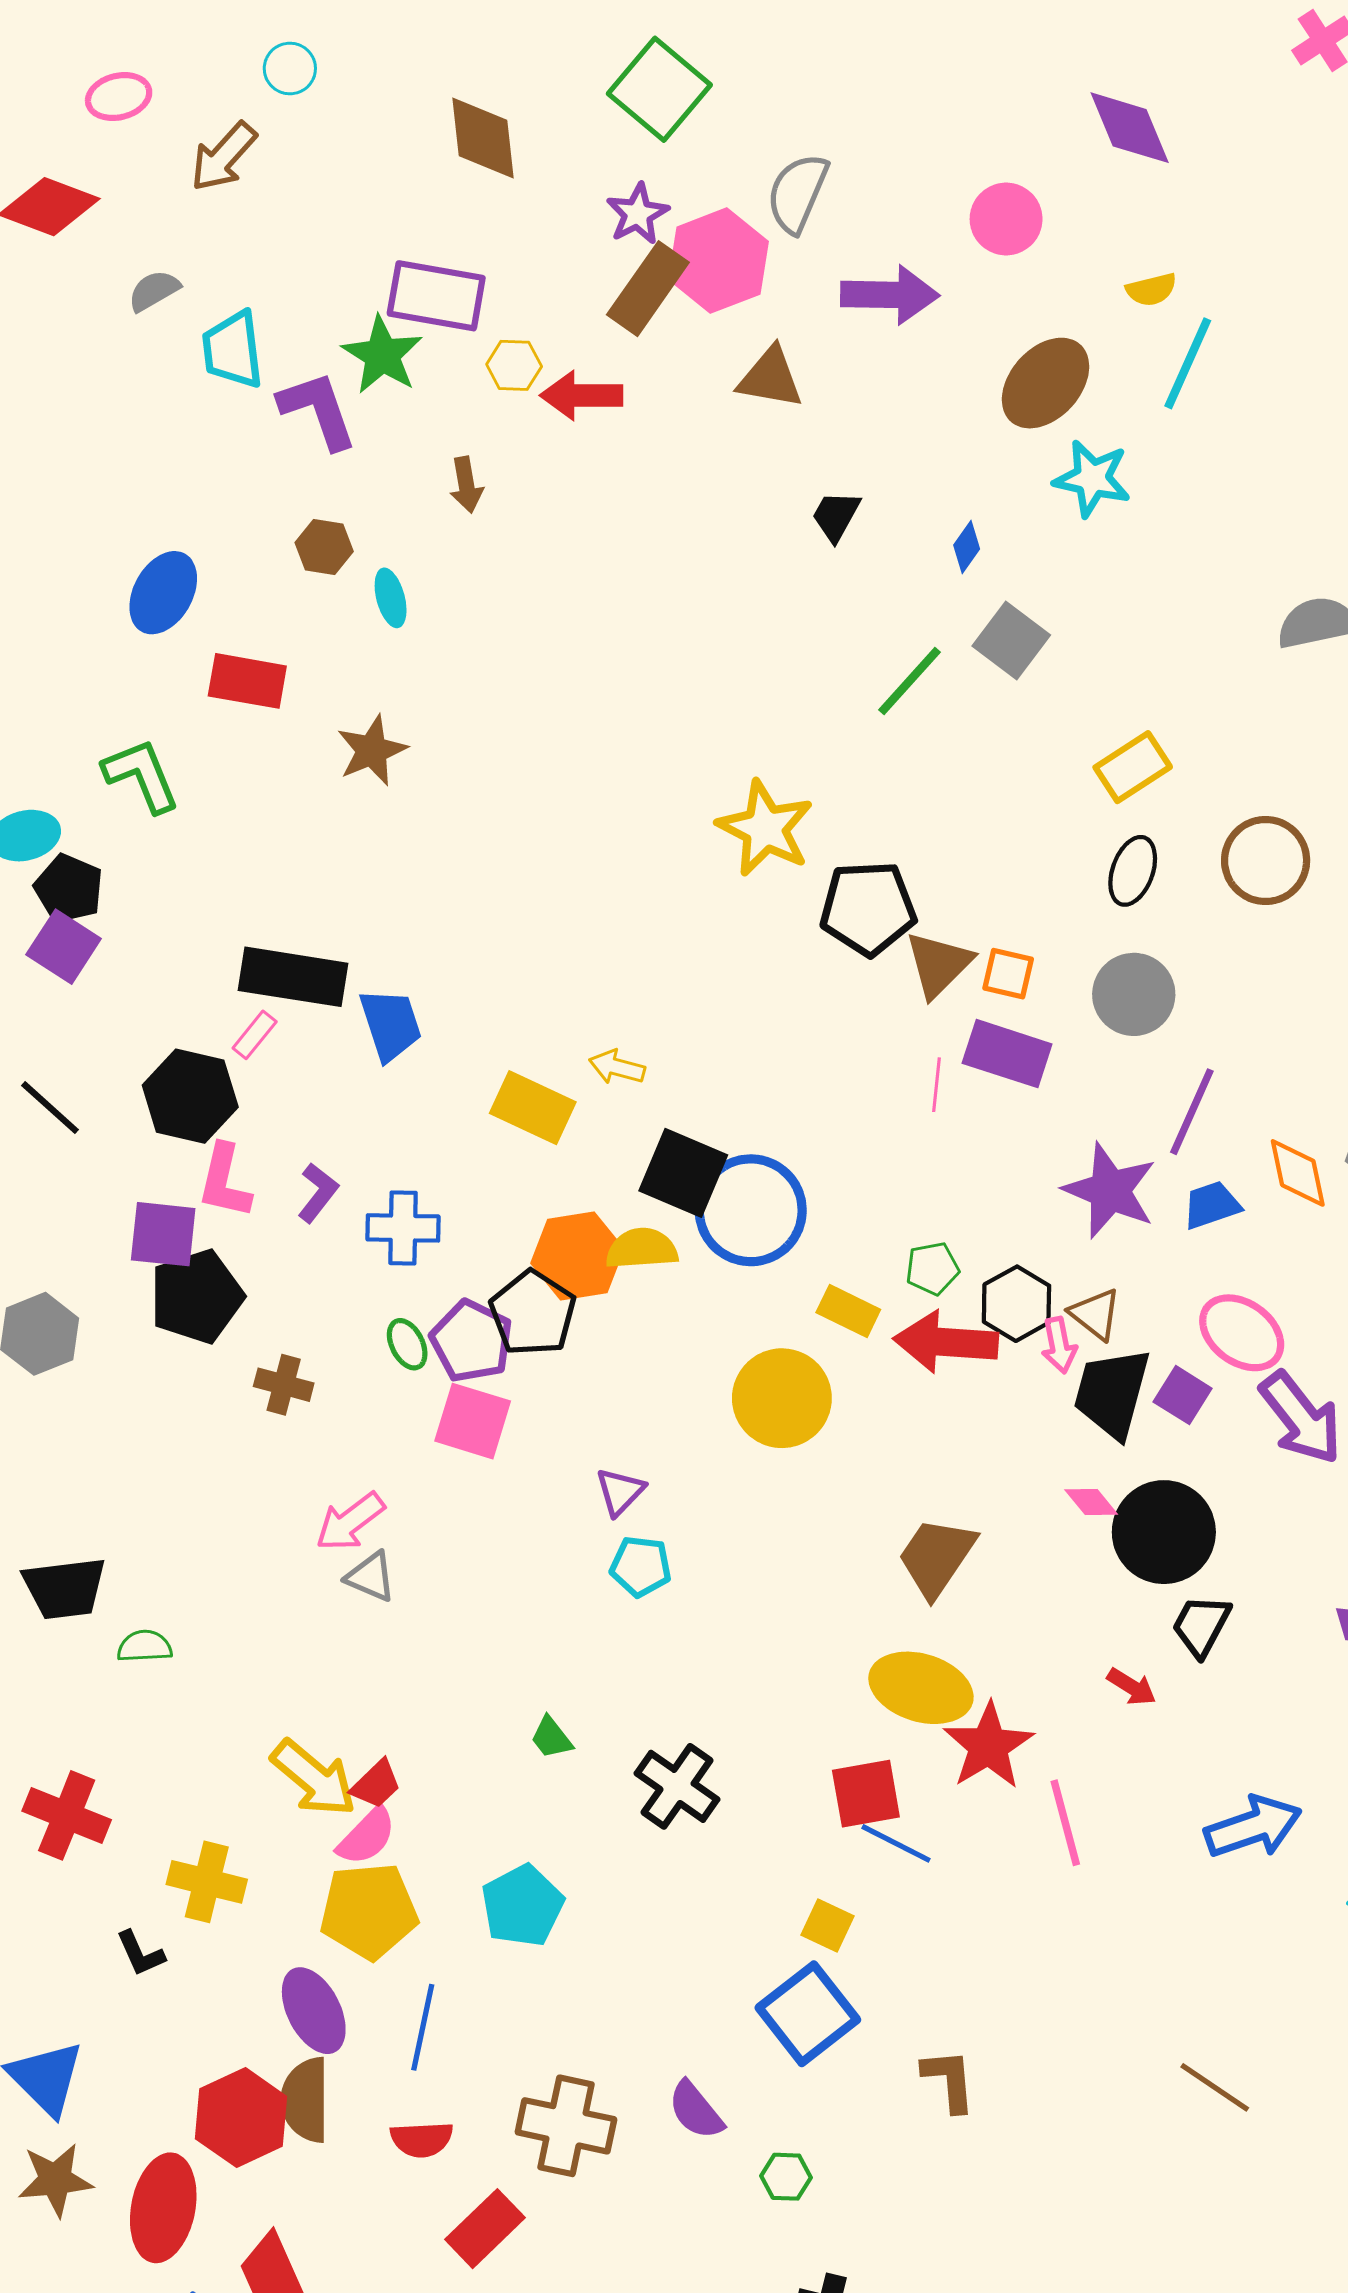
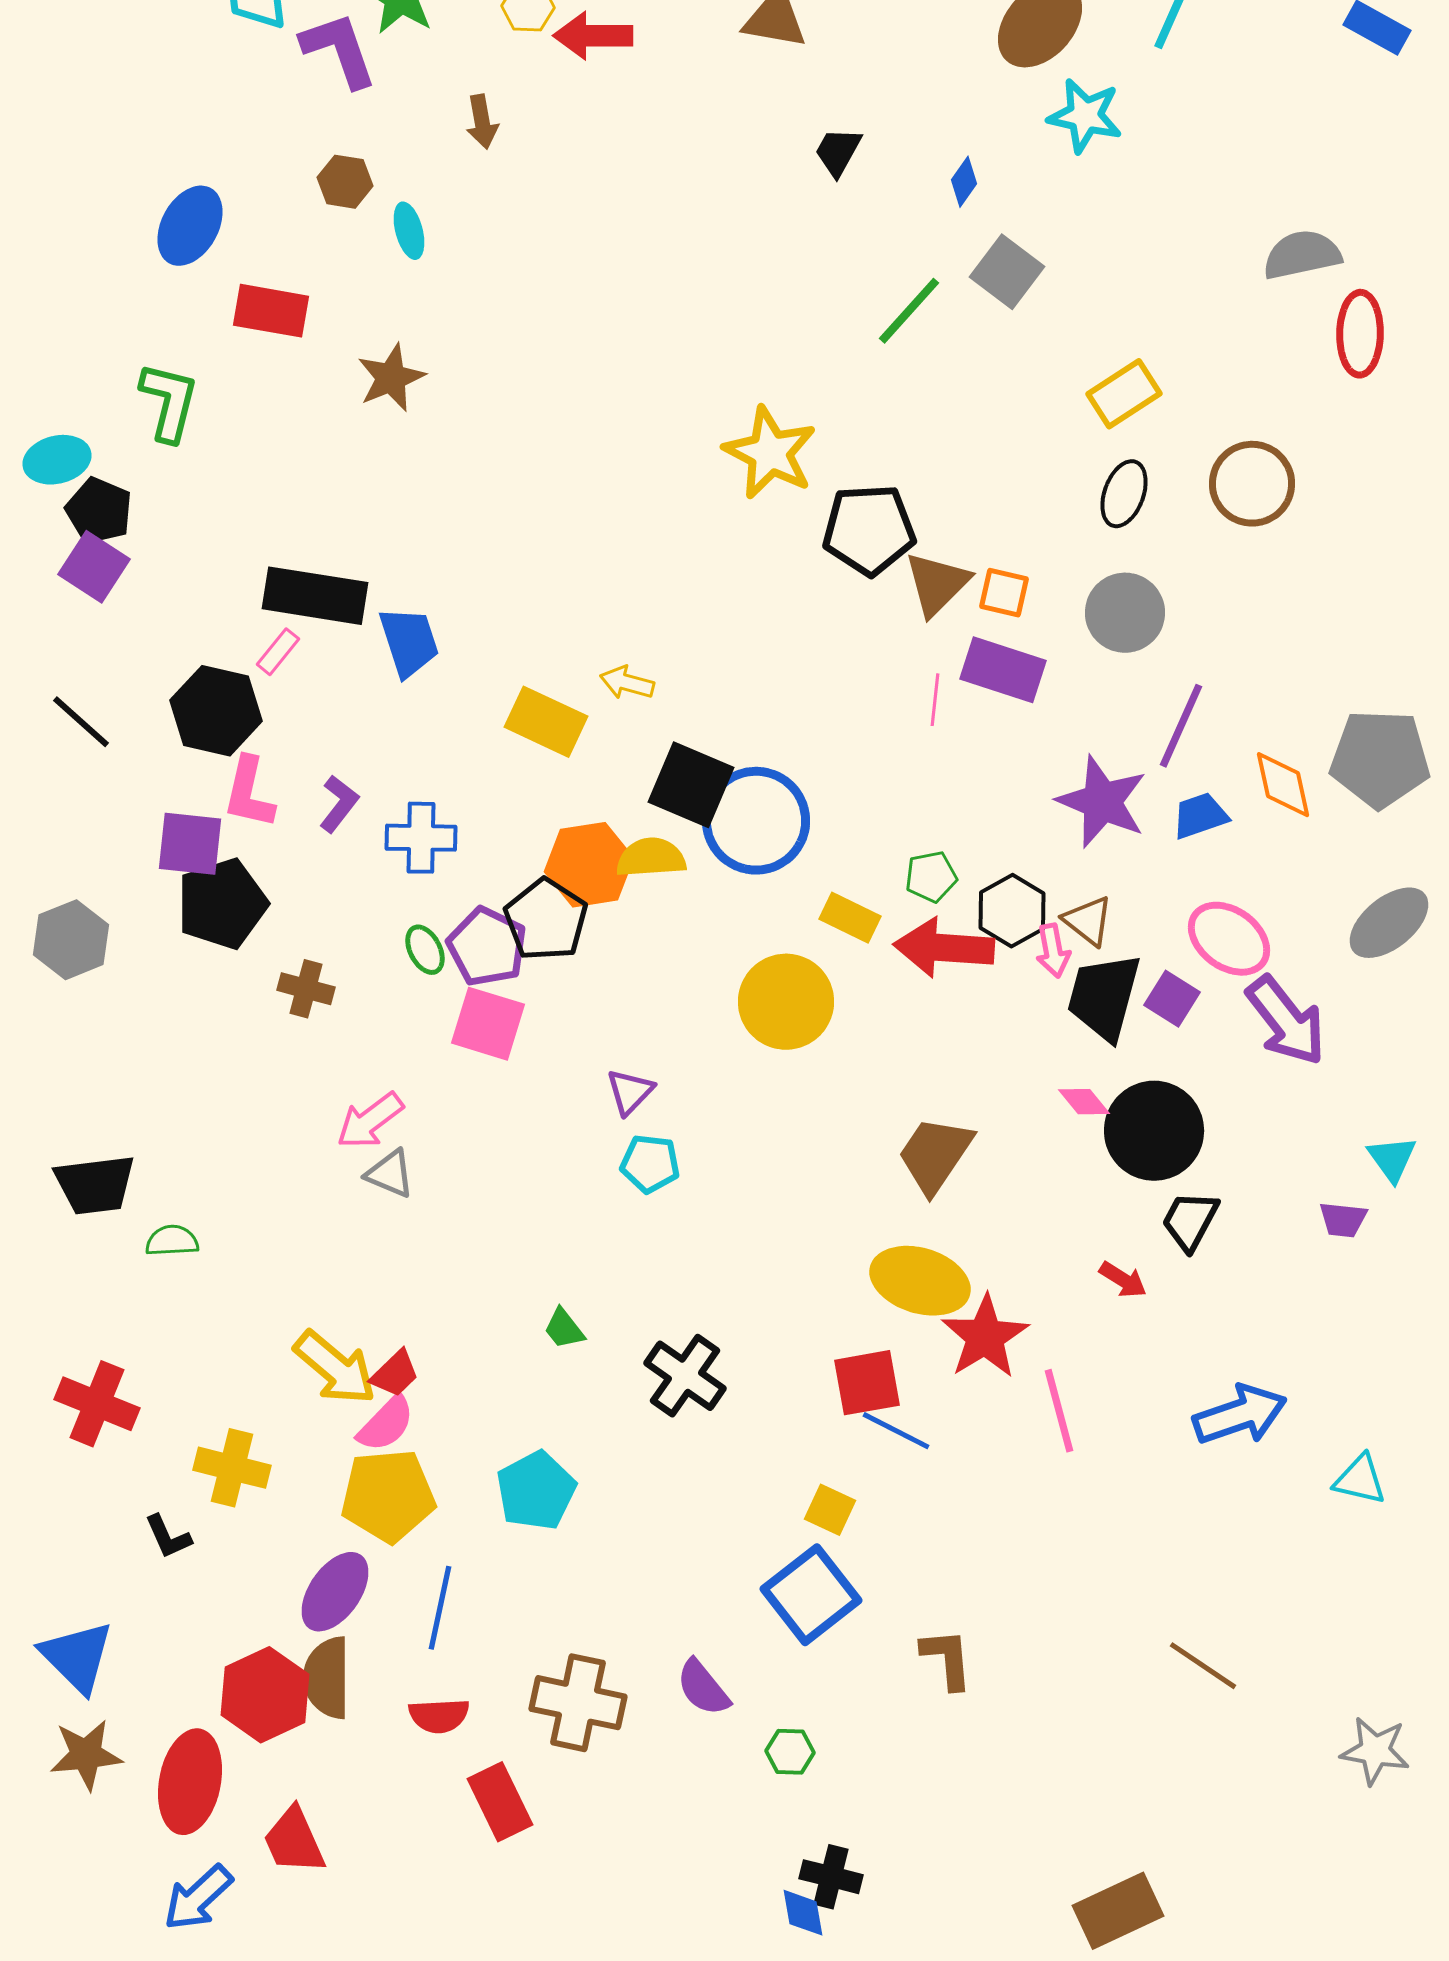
green L-shape: (141, 775) -> (169, 402), turned 36
purple ellipse: (314, 2011) -> (335, 1592), turned 62
red rectangle: (485, 2229) -> (500, 1802), turned -72

